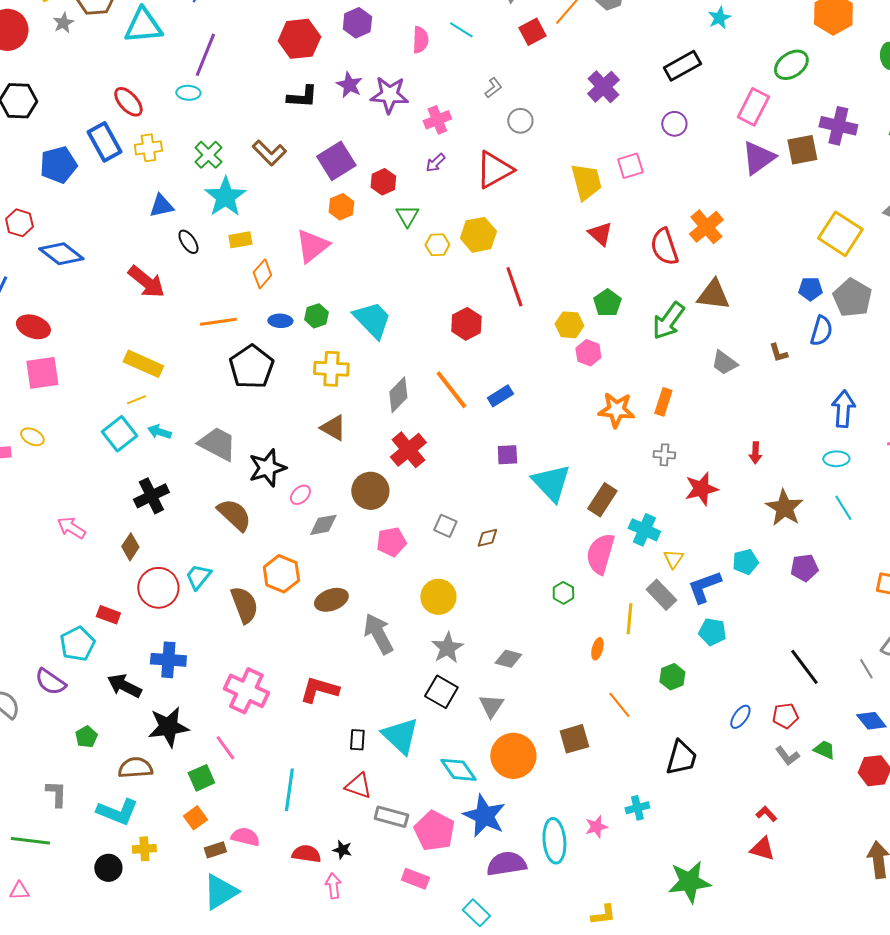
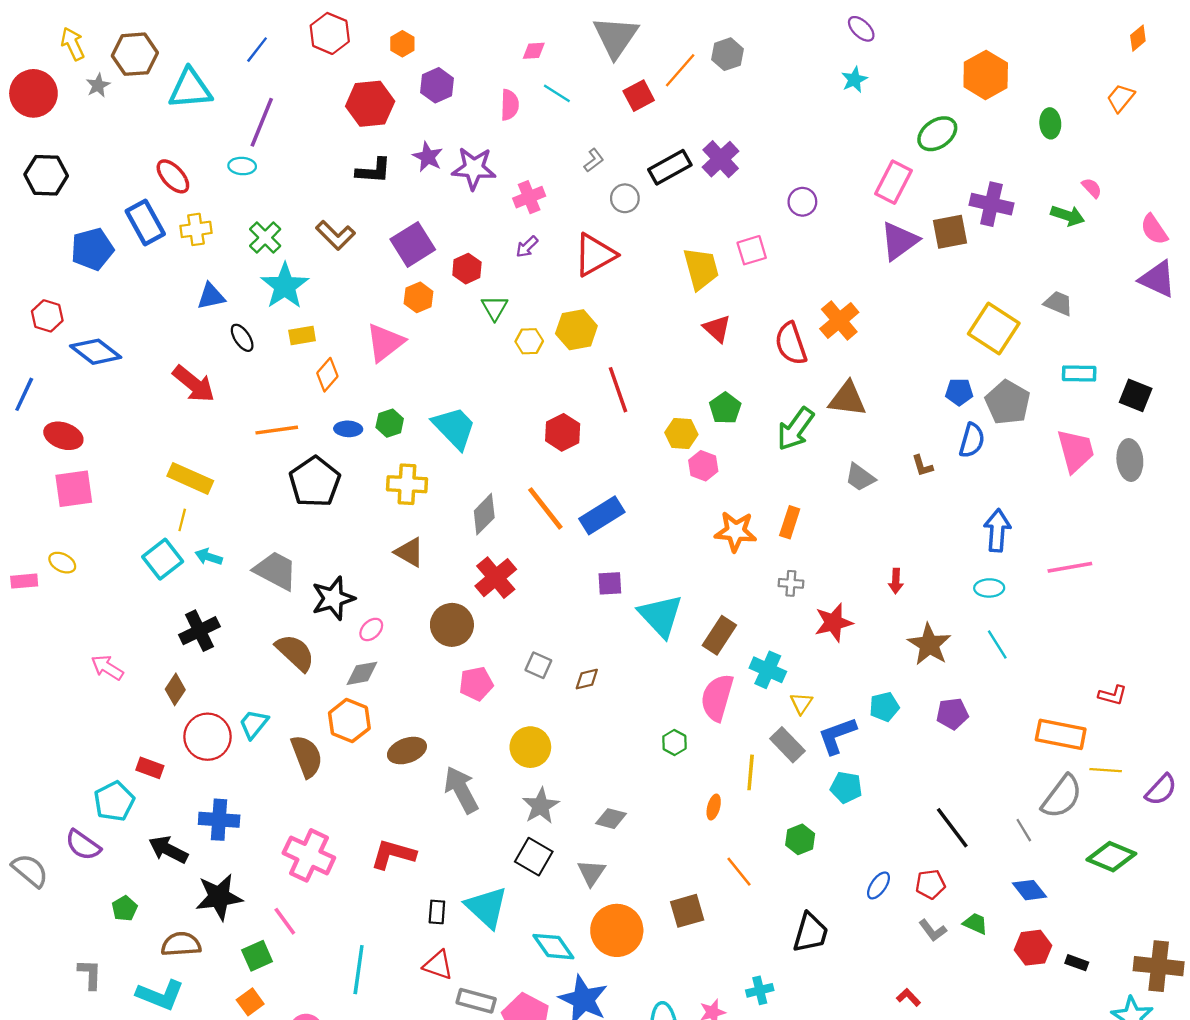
black rectangle: (682, 66) -> (670, 167), moved
blue rectangle: (500, 396) -> (602, 515), size x1.5
yellow line: (136, 400) -> (182, 520), turned -54
gray diamond: (323, 525) -> (362, 673), moved

